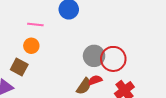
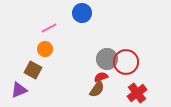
pink line: (35, 25) -> (49, 28), turned -35
red semicircle: (95, 80) -> (101, 77), moved

